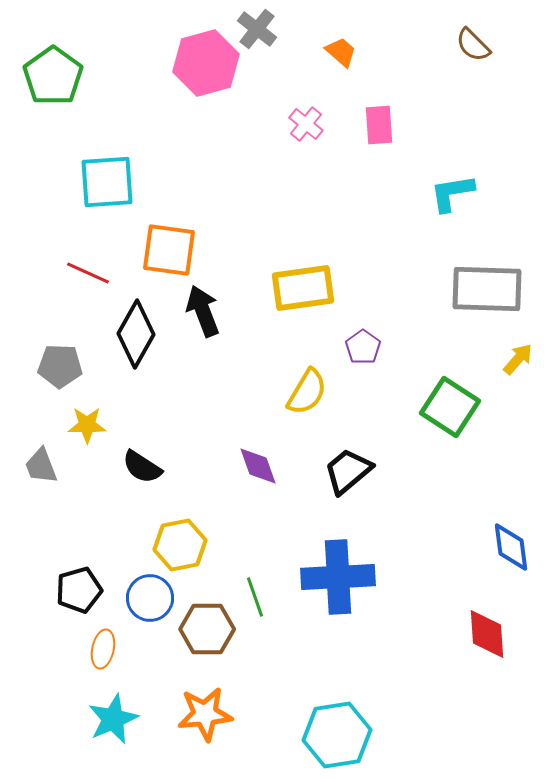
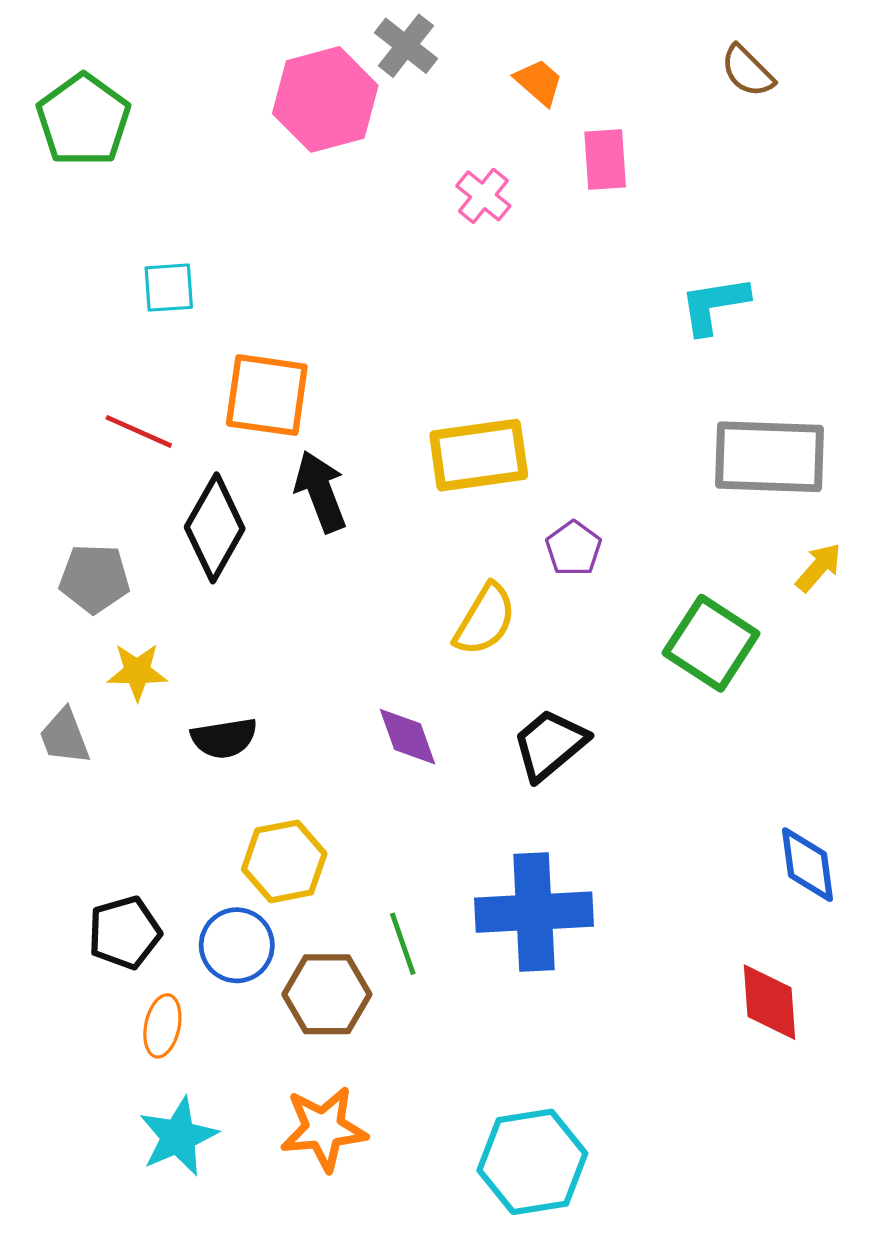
pink rectangle: (379, 125) -> (605, 160), moved
cyan square: (107, 182) -> (169, 288), size x0.6
black semicircle: (142, 467) -> (224, 738), turned -42

